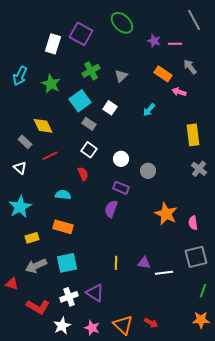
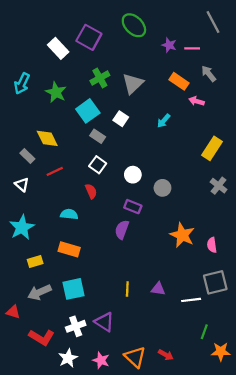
white rectangle: (53, 44) -> (58, 48), turned -60
gray triangle: (121, 76) -> (133, 83), size x1.5
yellow rectangle: (193, 135) -> (212, 148), turned 40
white line: (164, 273) -> (191, 300), moved
green line: (203, 291) -> (204, 332), moved

